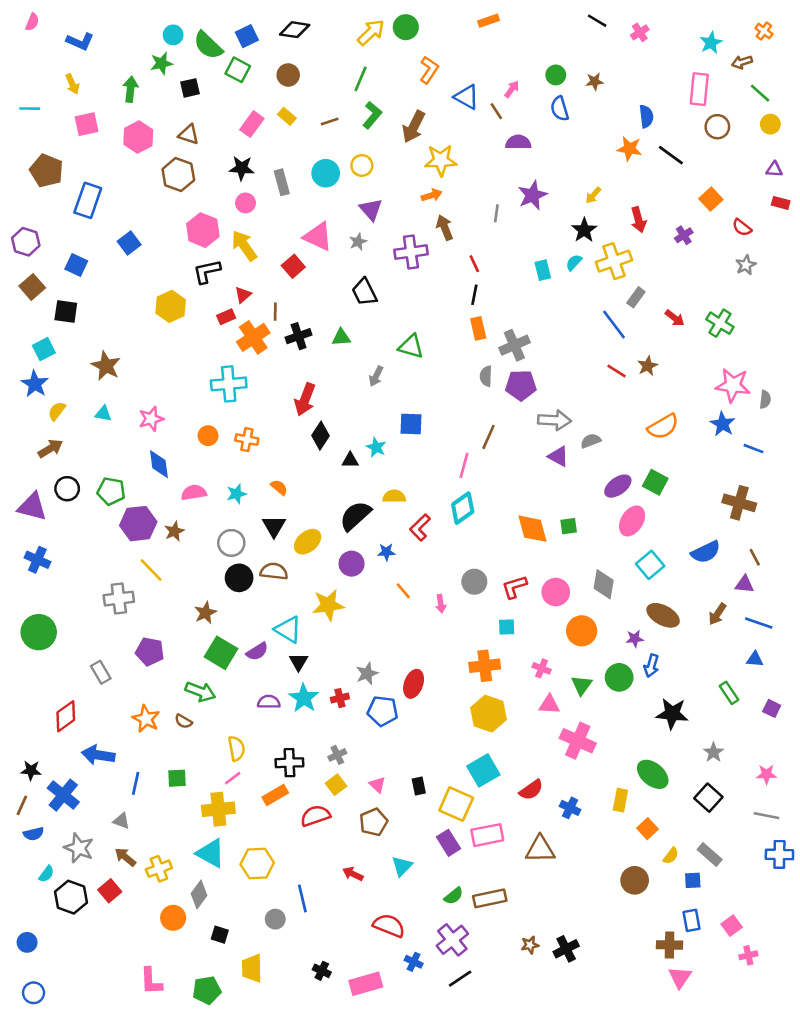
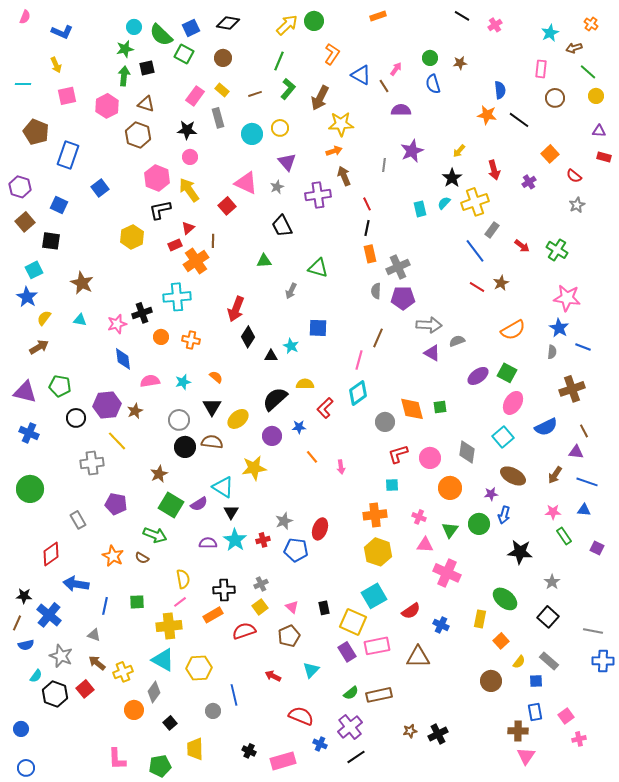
green arrow: (130, 89) -> (124, 76), moved
pink rectangle: (699, 89) -> (541, 69), size x0.7
gray rectangle: (282, 182) -> (218, 118), moved
black cross: (299, 336) -> (142, 313), moved
gray semicircle: (765, 399) -> (552, 352), moved
black circle: (67, 489) -> (76, 418), moved
green pentagon: (111, 491) -> (60, 386), moved
brown cross: (739, 503) -> (572, 389), turned -35
pink ellipse: (632, 521) -> (513, 403), moved
gray circle: (474, 582) -> (385, 422), moved
pink star: (766, 774) -> (553, 512), moved
black square: (220, 935) -> (170, 723), turned 32

